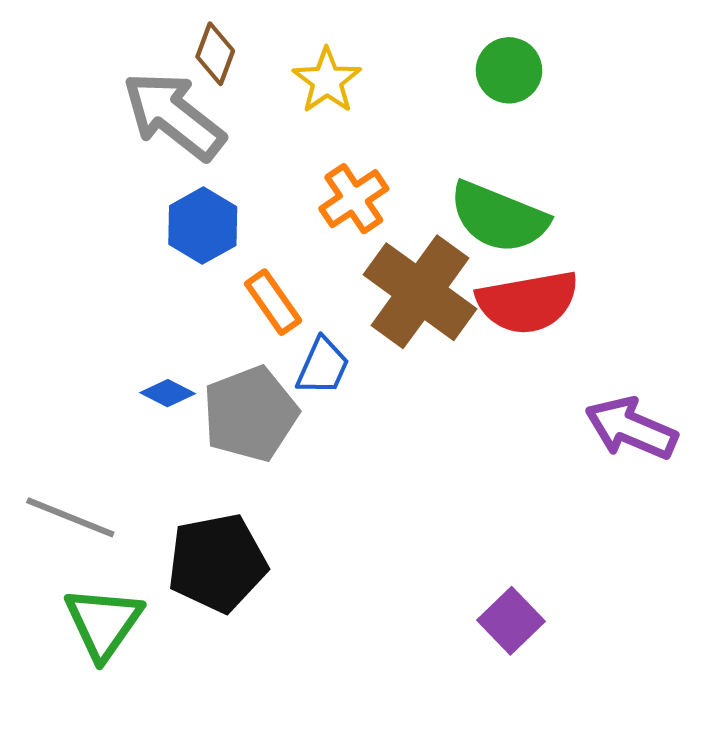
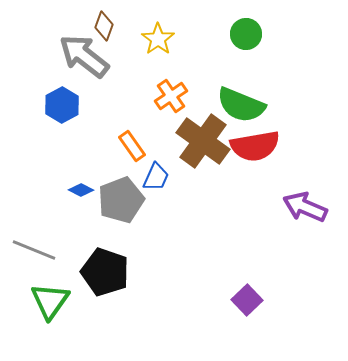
blue hexagon: (203, 226) -> (62, 105), moved
black pentagon: (217, 563) -> (105, 272), turned 30

